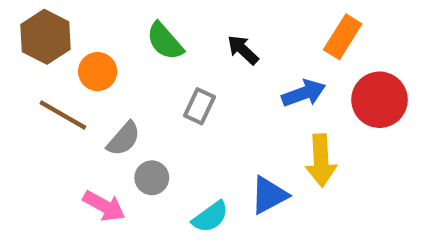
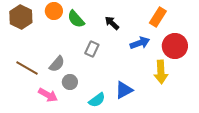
orange circle: (98, 72) -> (54, 11), moved
brown line: (63, 115) -> (27, 68), moved
yellow arrow: (321, 160) -> (161, 72), moved

